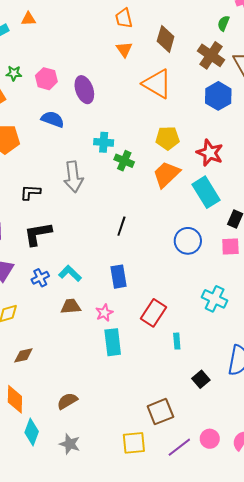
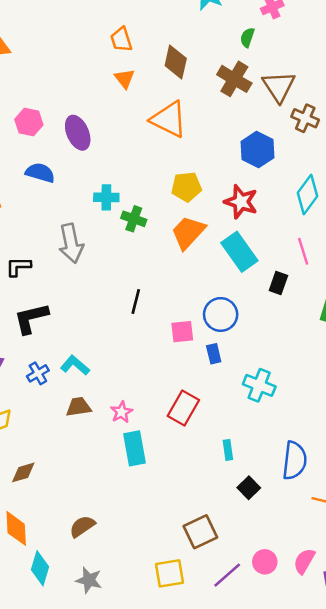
blue hexagon: (218, 96) -> (257, 150), moved
pink square: (230, 246) -> (182, 332), moved
blue rectangle: (118, 277) -> (214, 354), moved, size x0.7
cyan rectangle: (177, 341) -> (228, 450), moved

